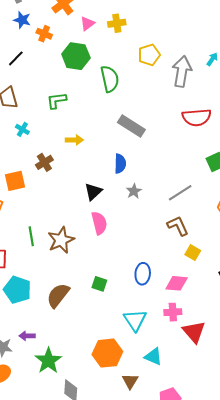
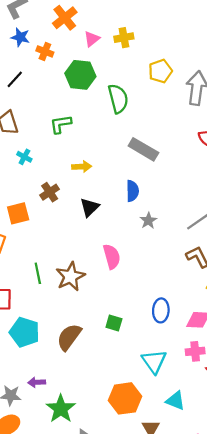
black triangle: (93, 192) -> (89, 207), moved

